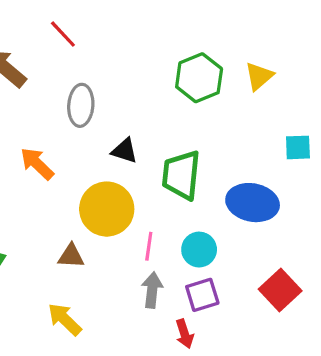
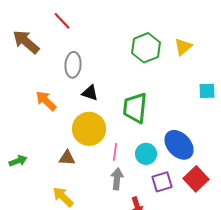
black triangle: (125, 151) -> (90, 93), moved
blue ellipse: (253, 203) -> (179, 145), moved, turned 36
purple square: (202, 295) -> (162, 182), moved

